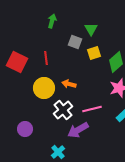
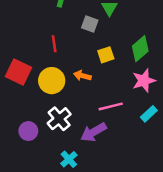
yellow square: (94, 53) -> (106, 55), moved
red square: (17, 62) -> (18, 72), moved
white cross: (63, 110) -> (59, 119), moved

